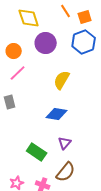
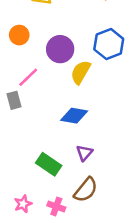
blue hexagon: (84, 42) -> (109, 44), moved
purple circle: (46, 43) -> (60, 49), moved
pink line: (18, 73) -> (28, 77), moved

